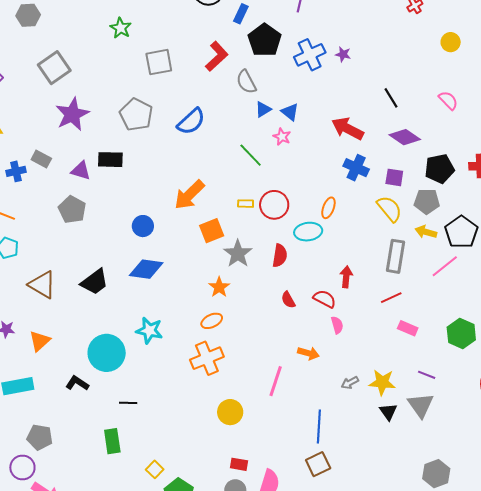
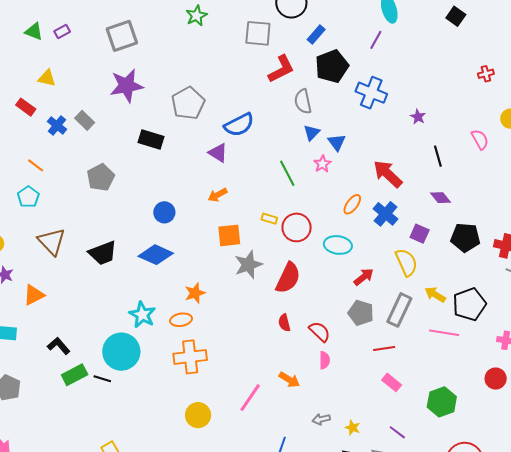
purple star: (343, 54) -> (418, 117), moved
blue cross: (310, 55) -> (371, 93), turned 32
gray square: (159, 62) -> (258, 33), moved
pink semicircle: (448, 100) -> (480, 139), moved
blue triangle: (263, 109) -> (312, 133), turned -30
purple diamond: (405, 137) -> (440, 198), size x0.7
blue cross: (16, 171) -> (57, 125), turned 36
purple triangle: (81, 171) -> (218, 153), moved
orange arrow: (189, 195) -> (218, 195), size x0.6
gray pentagon: (427, 201) -> (361, 313), moved
orange ellipse: (328, 208) -> (352, 204), moved
cyan ellipse: (308, 232) -> (338, 245), moved
red semicircle: (280, 256) -> (288, 278), size x1.4
pink line: (445, 266) -> (444, 333), turned 32
red arrow: (346, 277) -> (364, 277), moved, turned 30
orange star: (219, 287) -> (195, 293), moved
orange ellipse: (212, 321) -> (181, 320), moved
cyan circle: (107, 353) -> (121, 352), moved
yellow star: (382, 382) -> (353, 428), size x0.6
green rectangle: (112, 441) -> (75, 375), moved, turned 55

